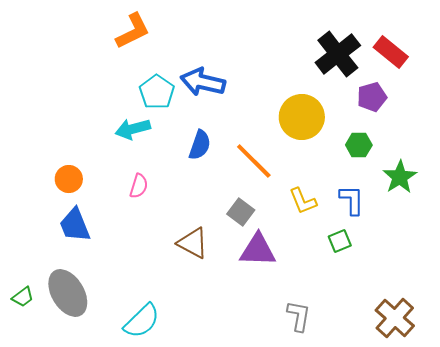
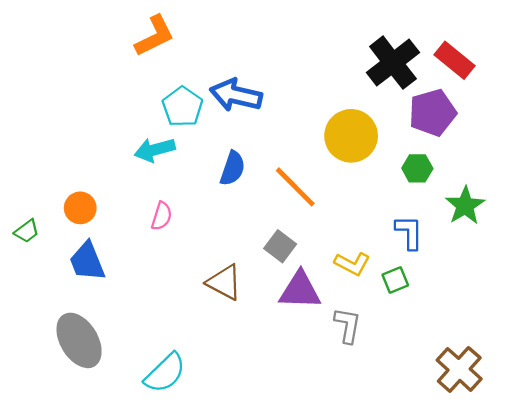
purple pentagon: (372, 97) -> (432, 113), size x1.4
yellow L-shape: (303, 201) -> (352, 264), moved, turned -40
green trapezoid: (23, 297) -> (27, 231), moved
gray L-shape: (299, 316) -> (348, 325), moved

